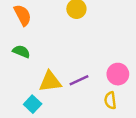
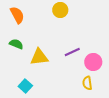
purple line: (79, 80) -> (72, 52), moved
yellow triangle: (50, 82) -> (39, 57), moved

